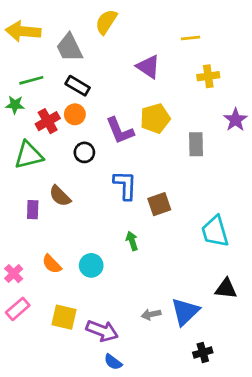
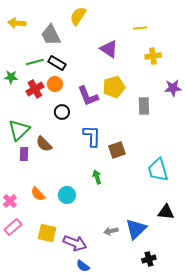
yellow arrow: (23, 31) -> (17, 23), size x0.7
green line: (31, 80) -> (35, 62), moved
purple star: (235, 120) -> (173, 88), turned 30
green triangle: (29, 155) -> (19, 130), moved, turned -30

